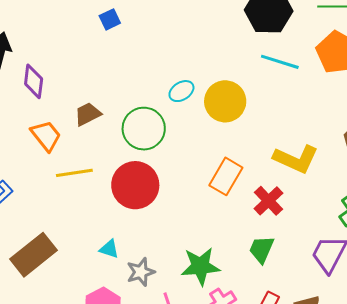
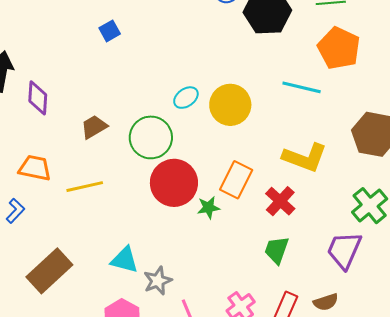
cyan line: (280, 62) -> (302, 87), moved
orange trapezoid: (46, 136) -> (35, 168), moved, turned -36
red circle: (135, 185) -> (174, 183), moved
cyan triangle: (109, 249) -> (125, 260), size x1.4
green star: (200, 266) -> (208, 208), moved, size x0.6

